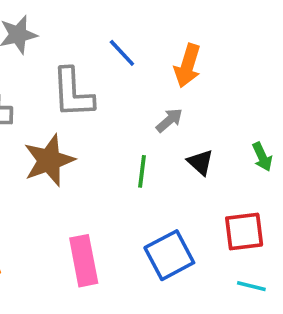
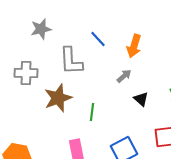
green line: (142, 171) -> (92, 112), moved

